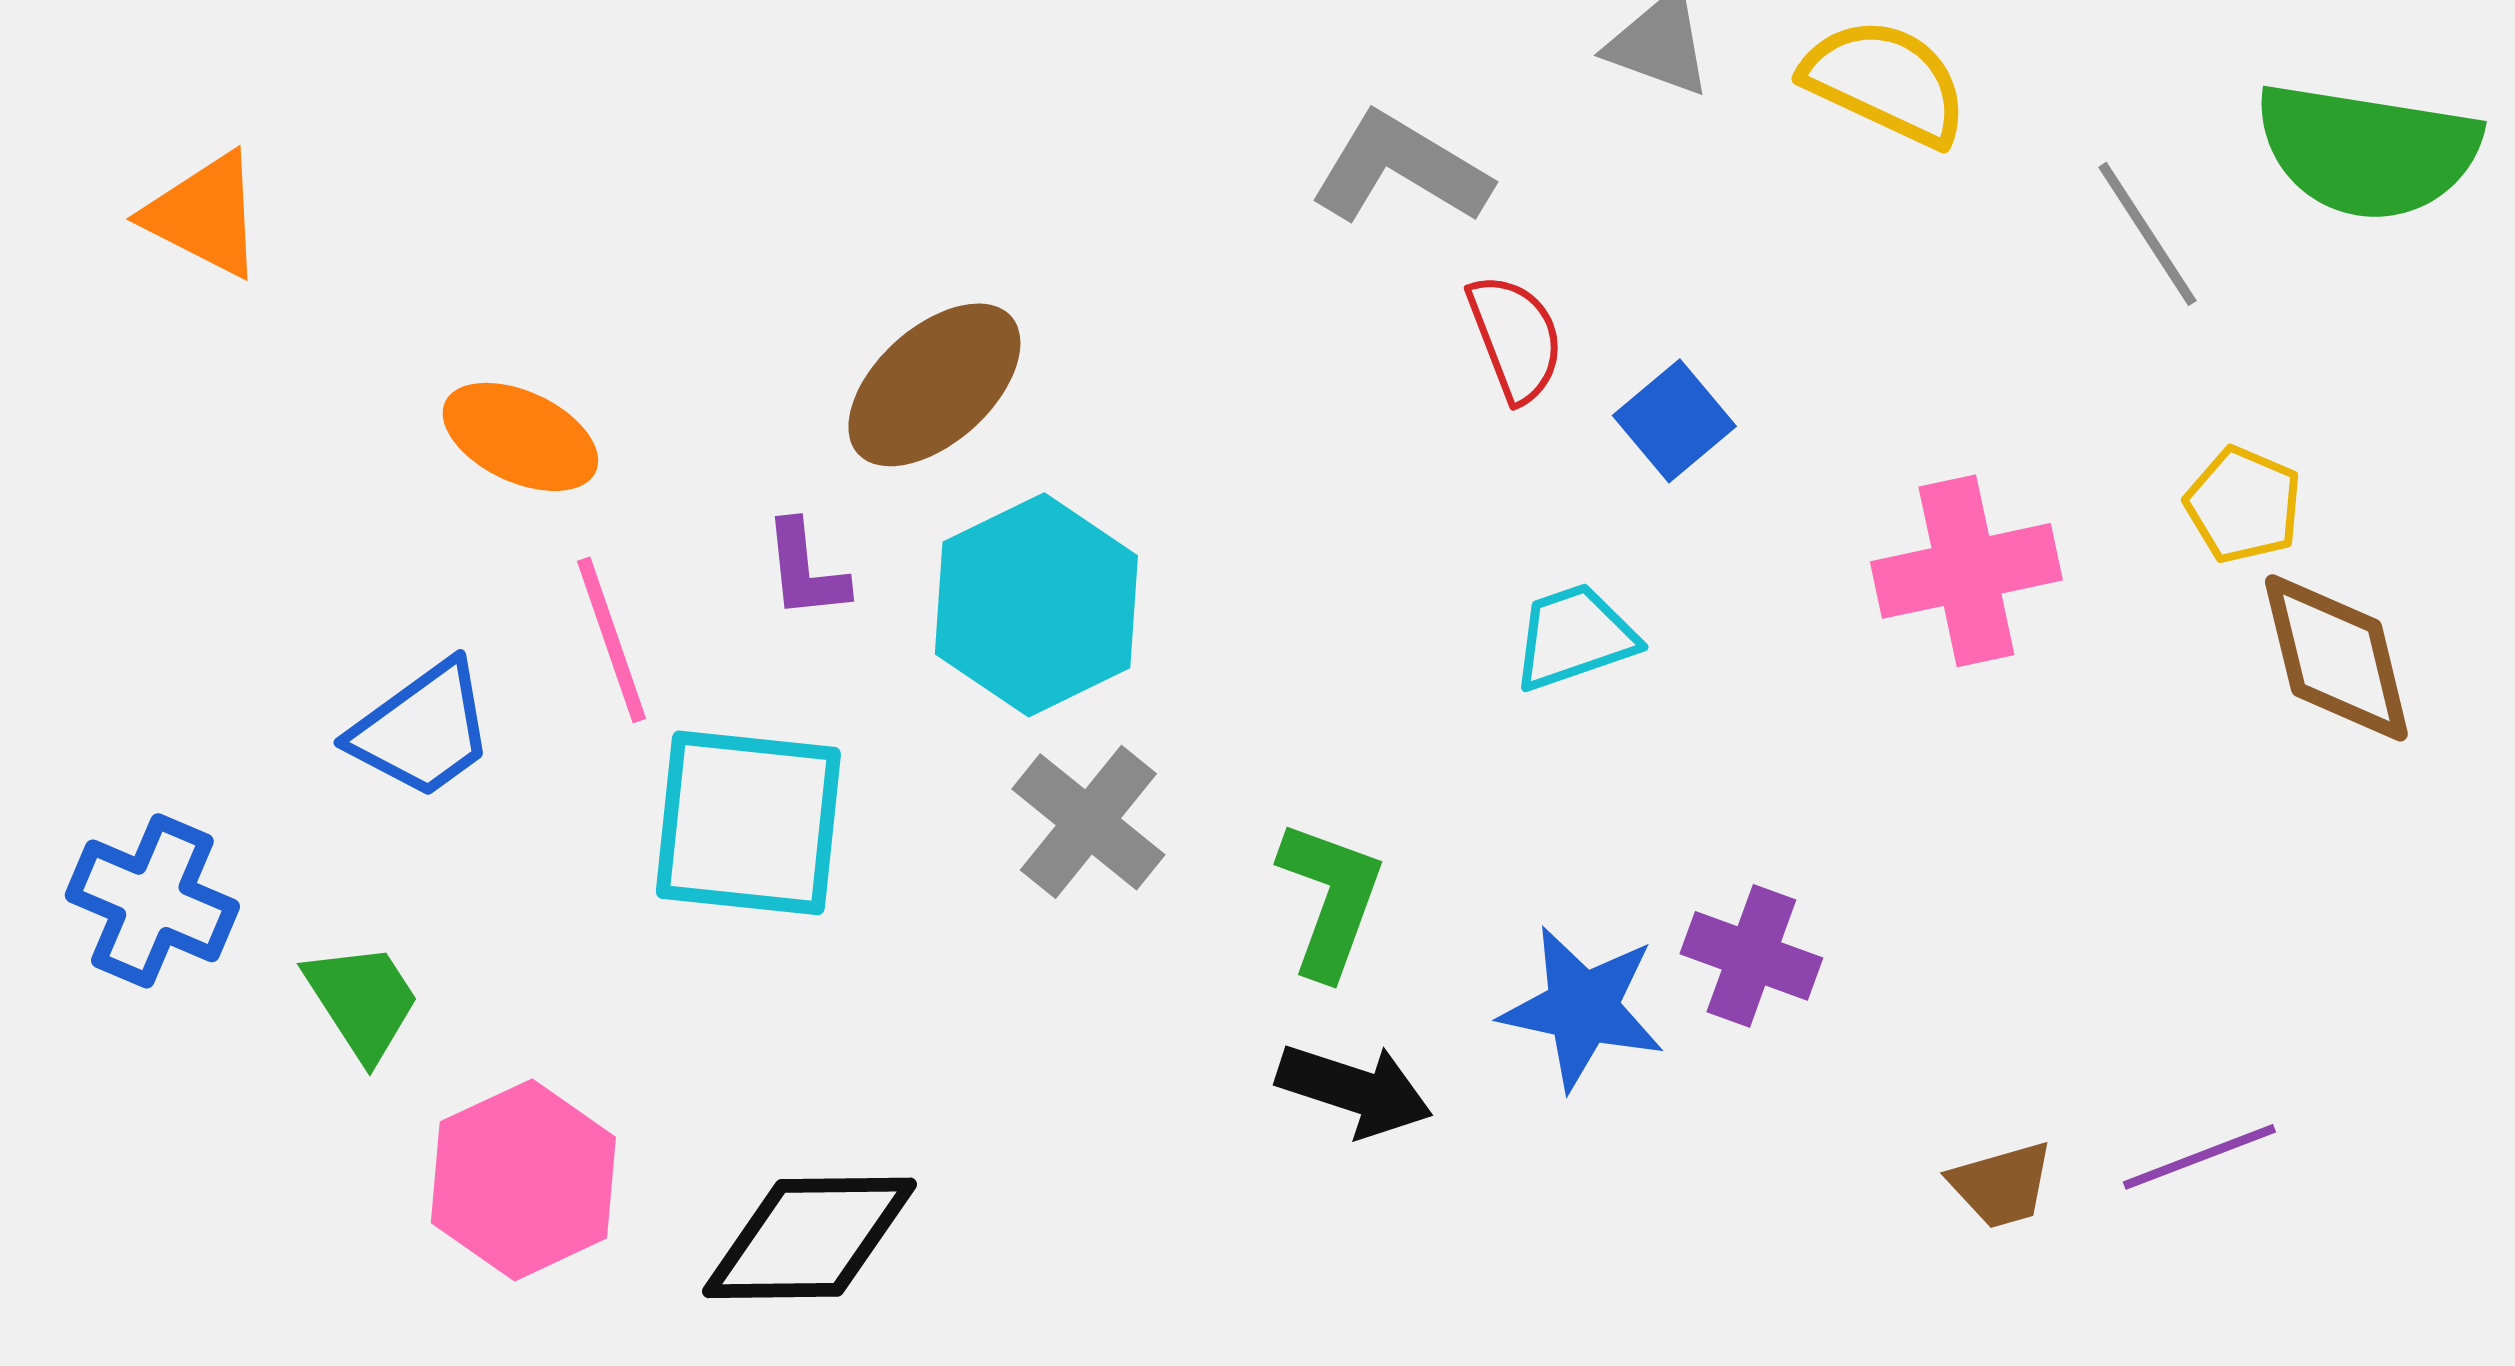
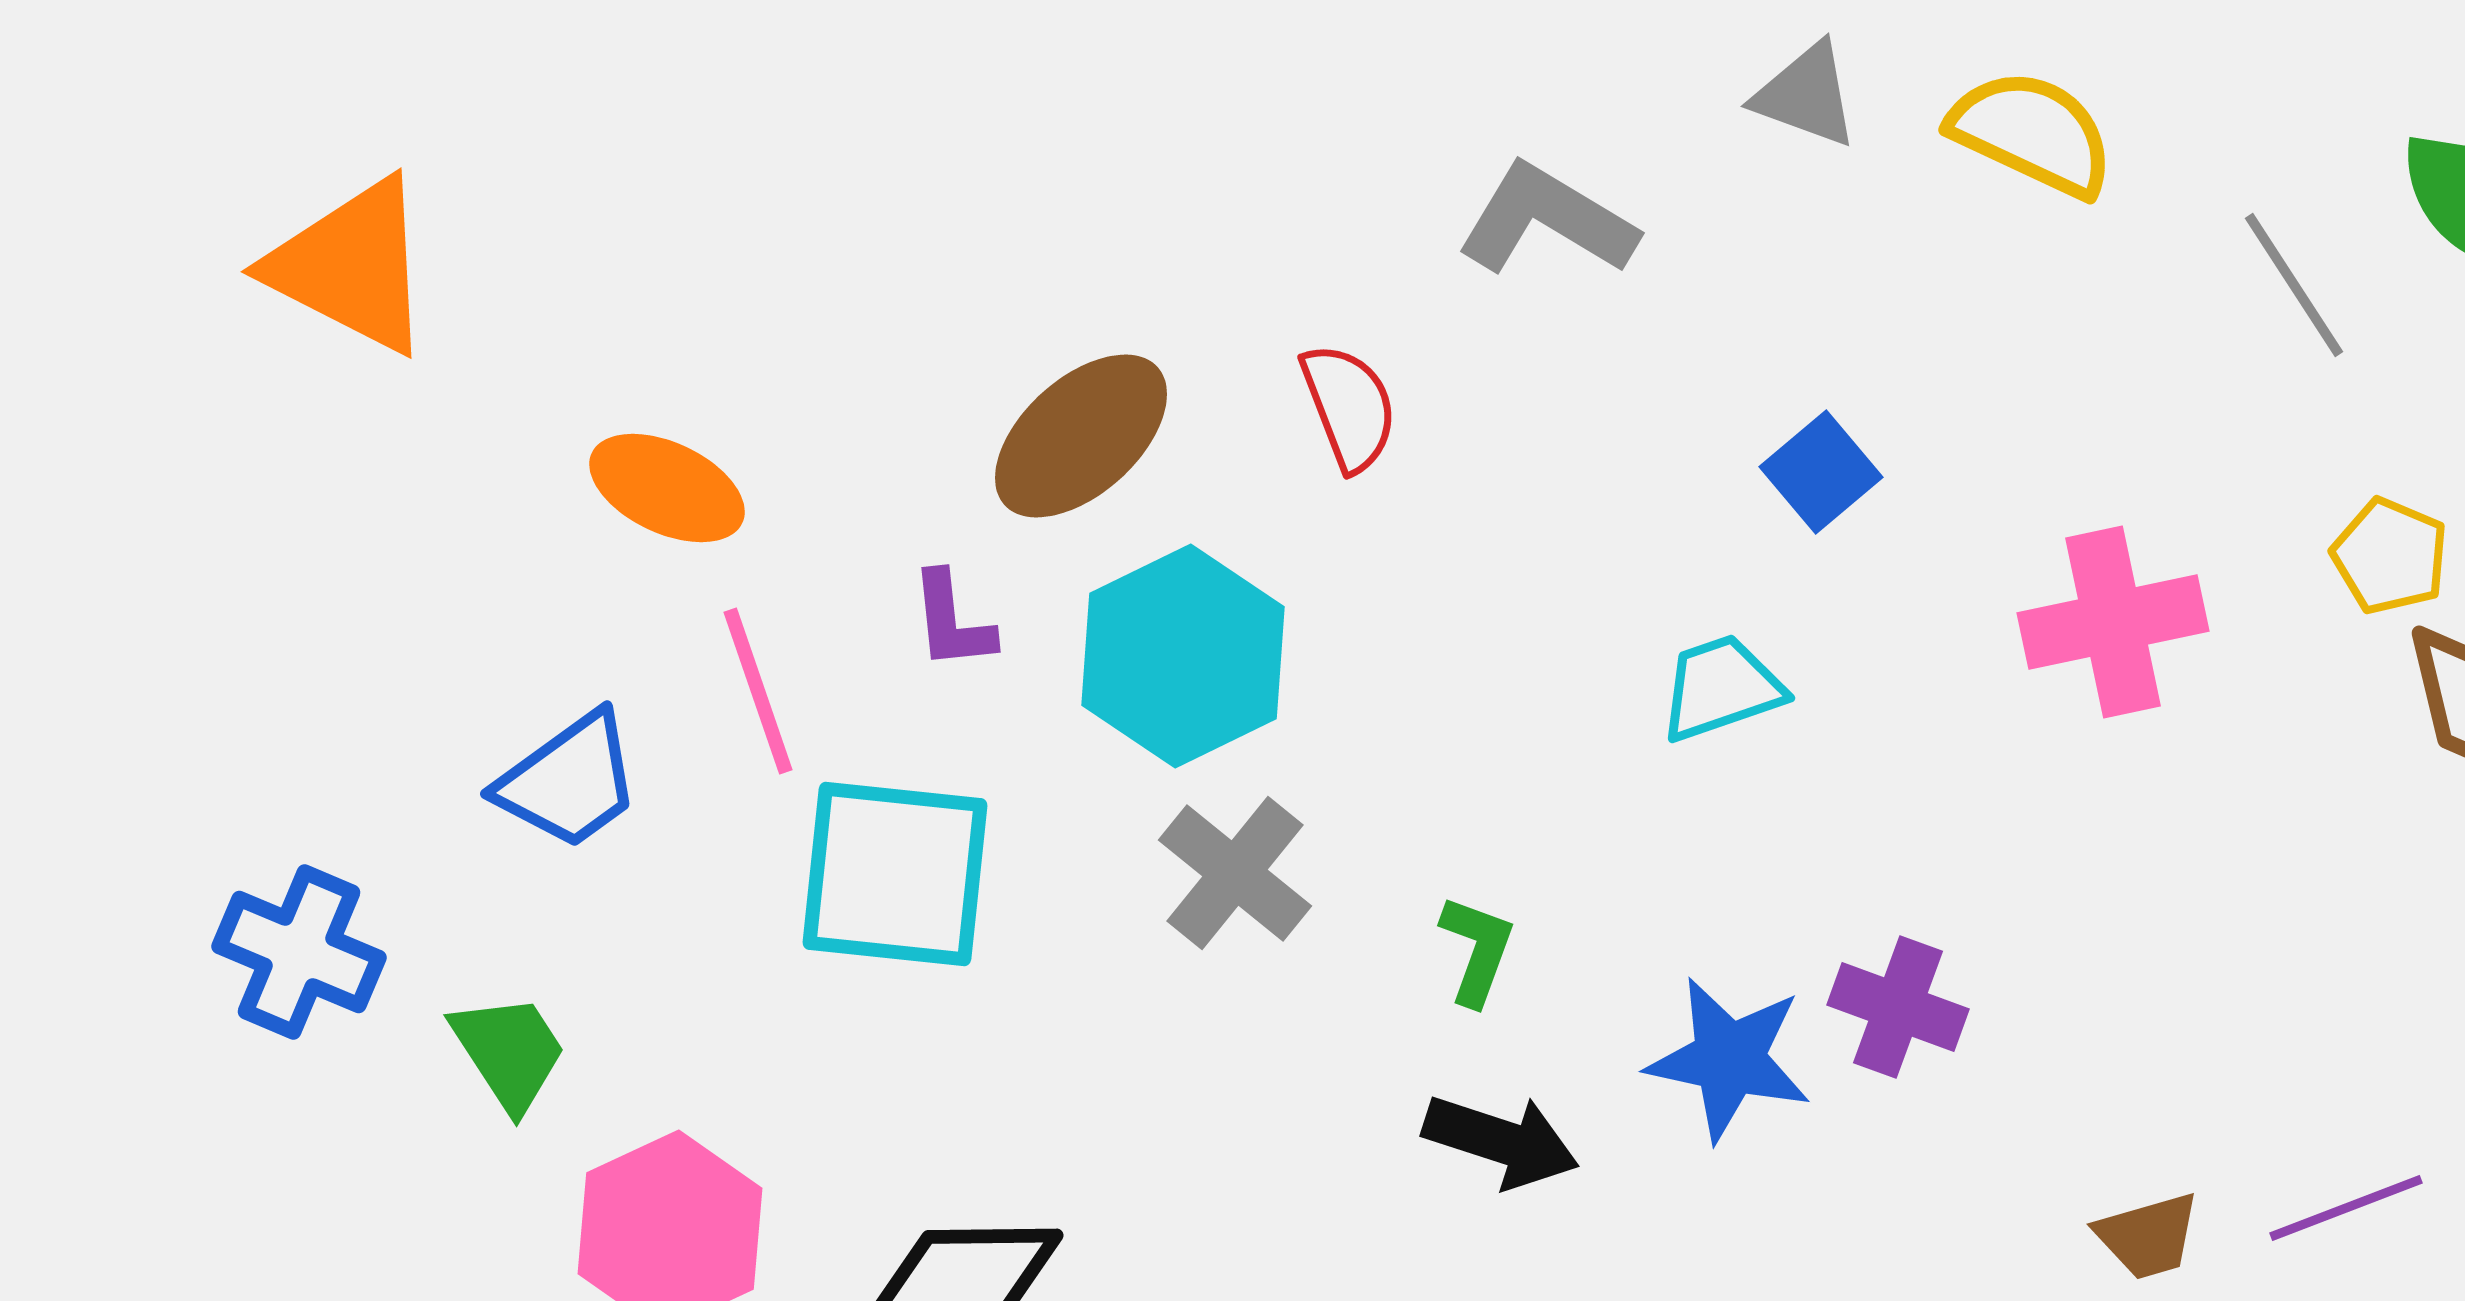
orange triangle: (204, 215) -> (351, 266), size x1.4
red semicircle: (1515, 338) -> (1349, 407), moved
green L-shape: (1330, 899) -> (1477, 950), size x0.7

